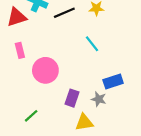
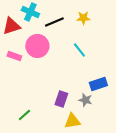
pink rectangle: (20, 50) -> (14, 56), turned -56
pink circle: (45, 70) -> (37, 46), moved

